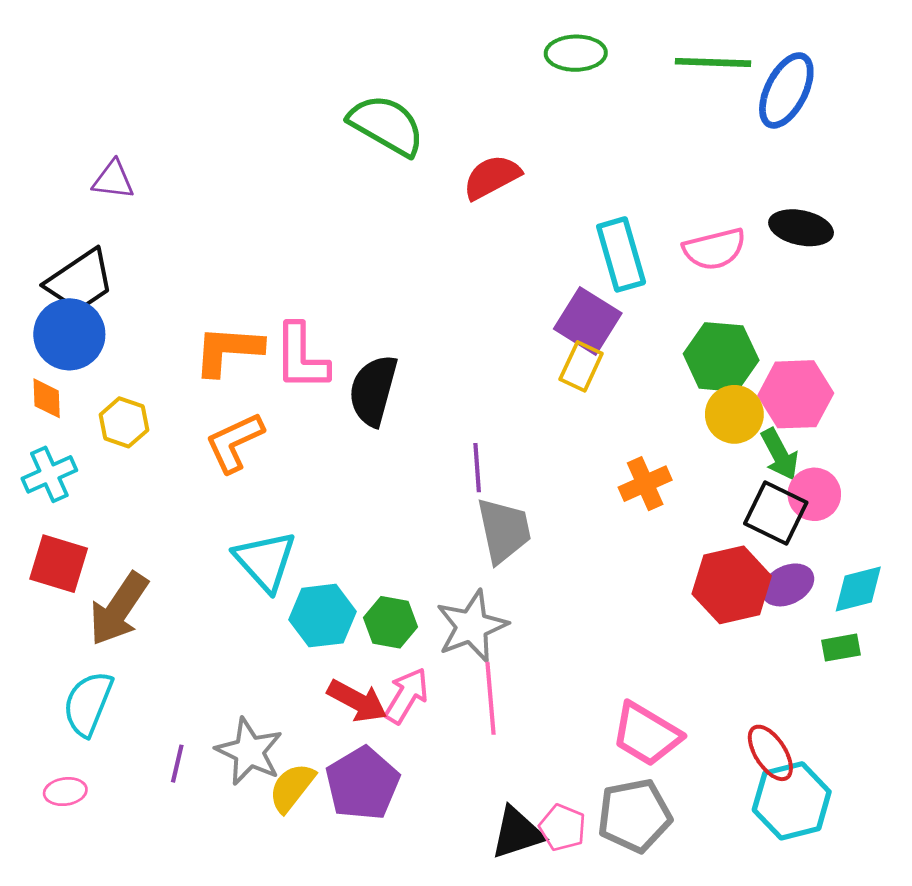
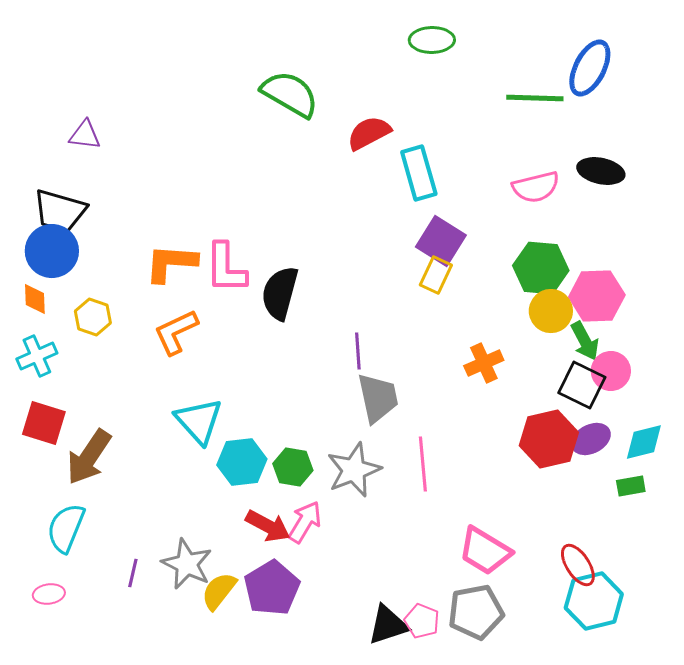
green line: (713, 62) -> (535, 98), moved
cyan rectangle: (621, 254) -> (419, 173), moved
black trapezoid: (80, 281) -> (60, 211), turned 50
pink line: (490, 698) -> (423, 464), moved

